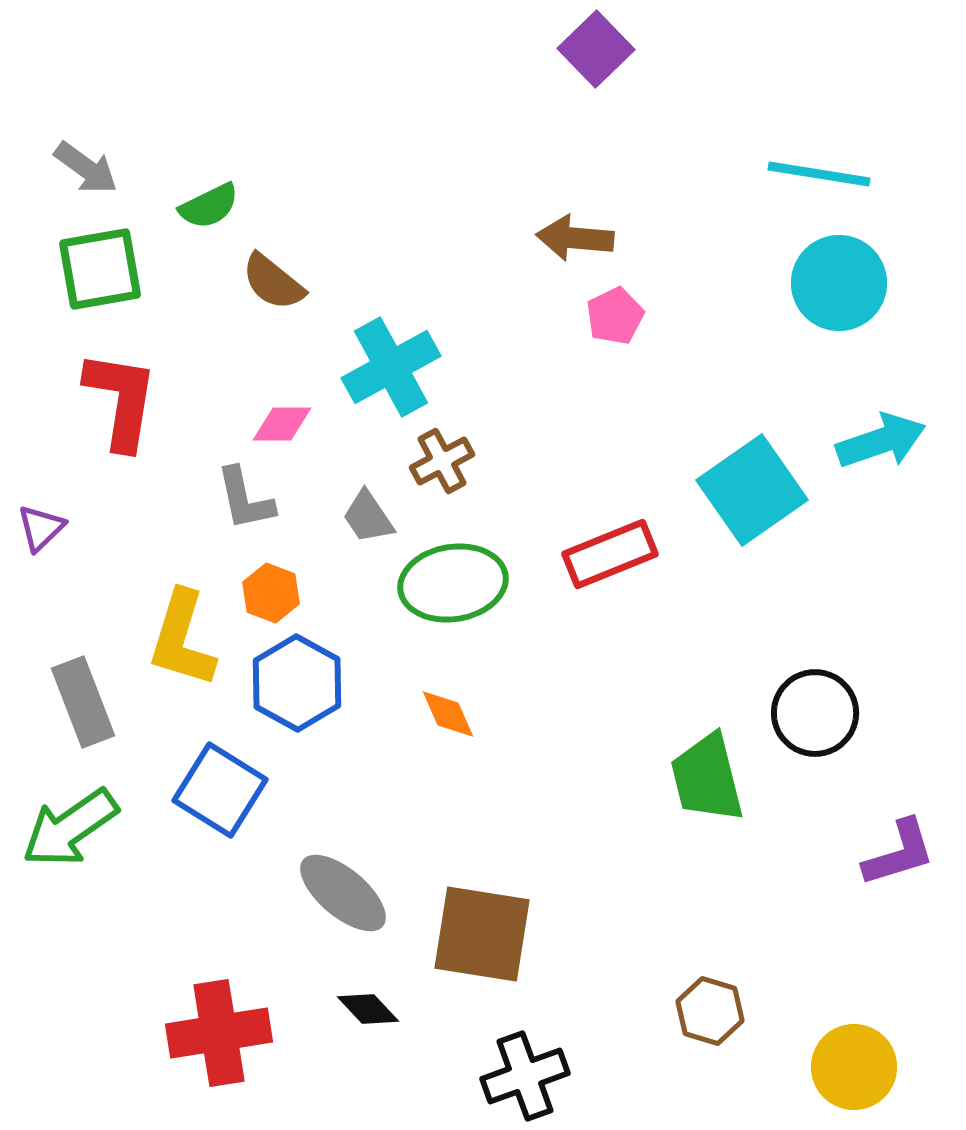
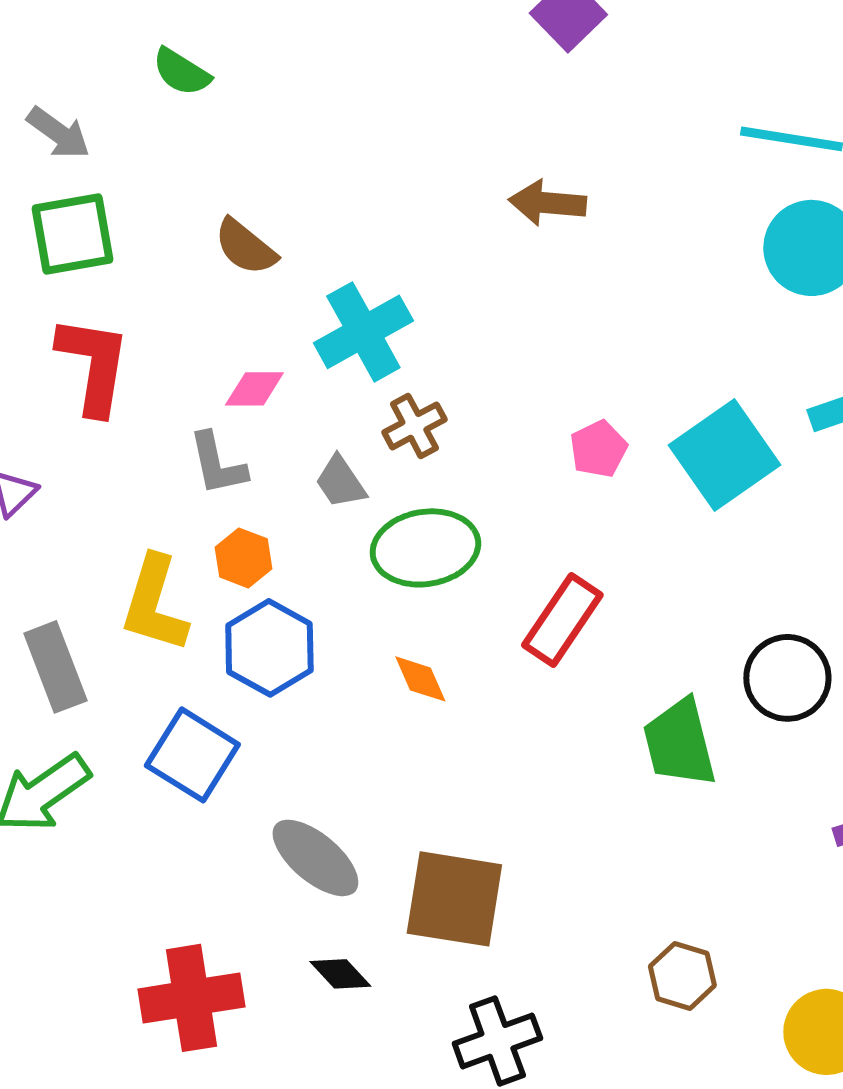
green semicircle: (209, 206) -> (181, 72), moved, turned 58
pink pentagon: (615, 316) -> (598, 449), moved
red rectangle: (610, 554) -> (562, 620), moved, turned -34

